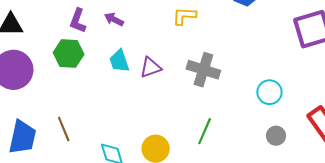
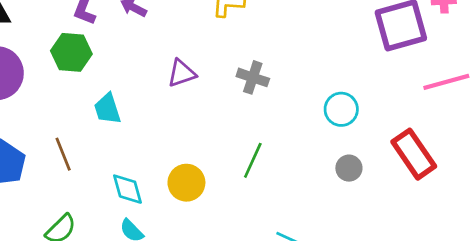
cyan trapezoid: (119, 61) -> (107, 109), moved
gray cross: (203, 70) -> (253, 77), size x0.7

